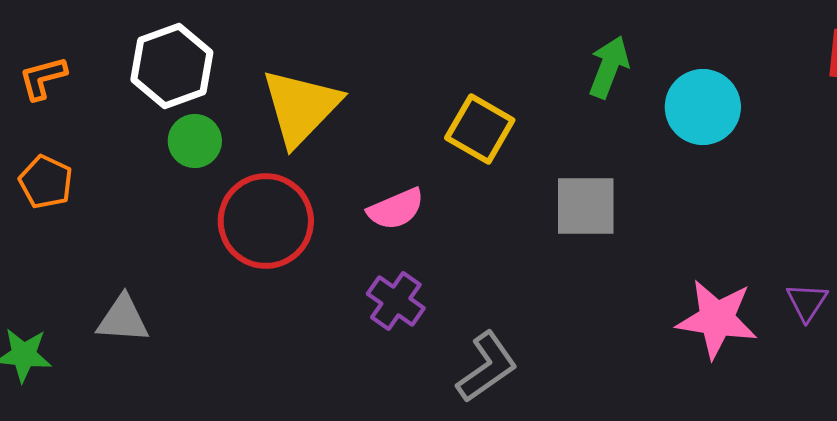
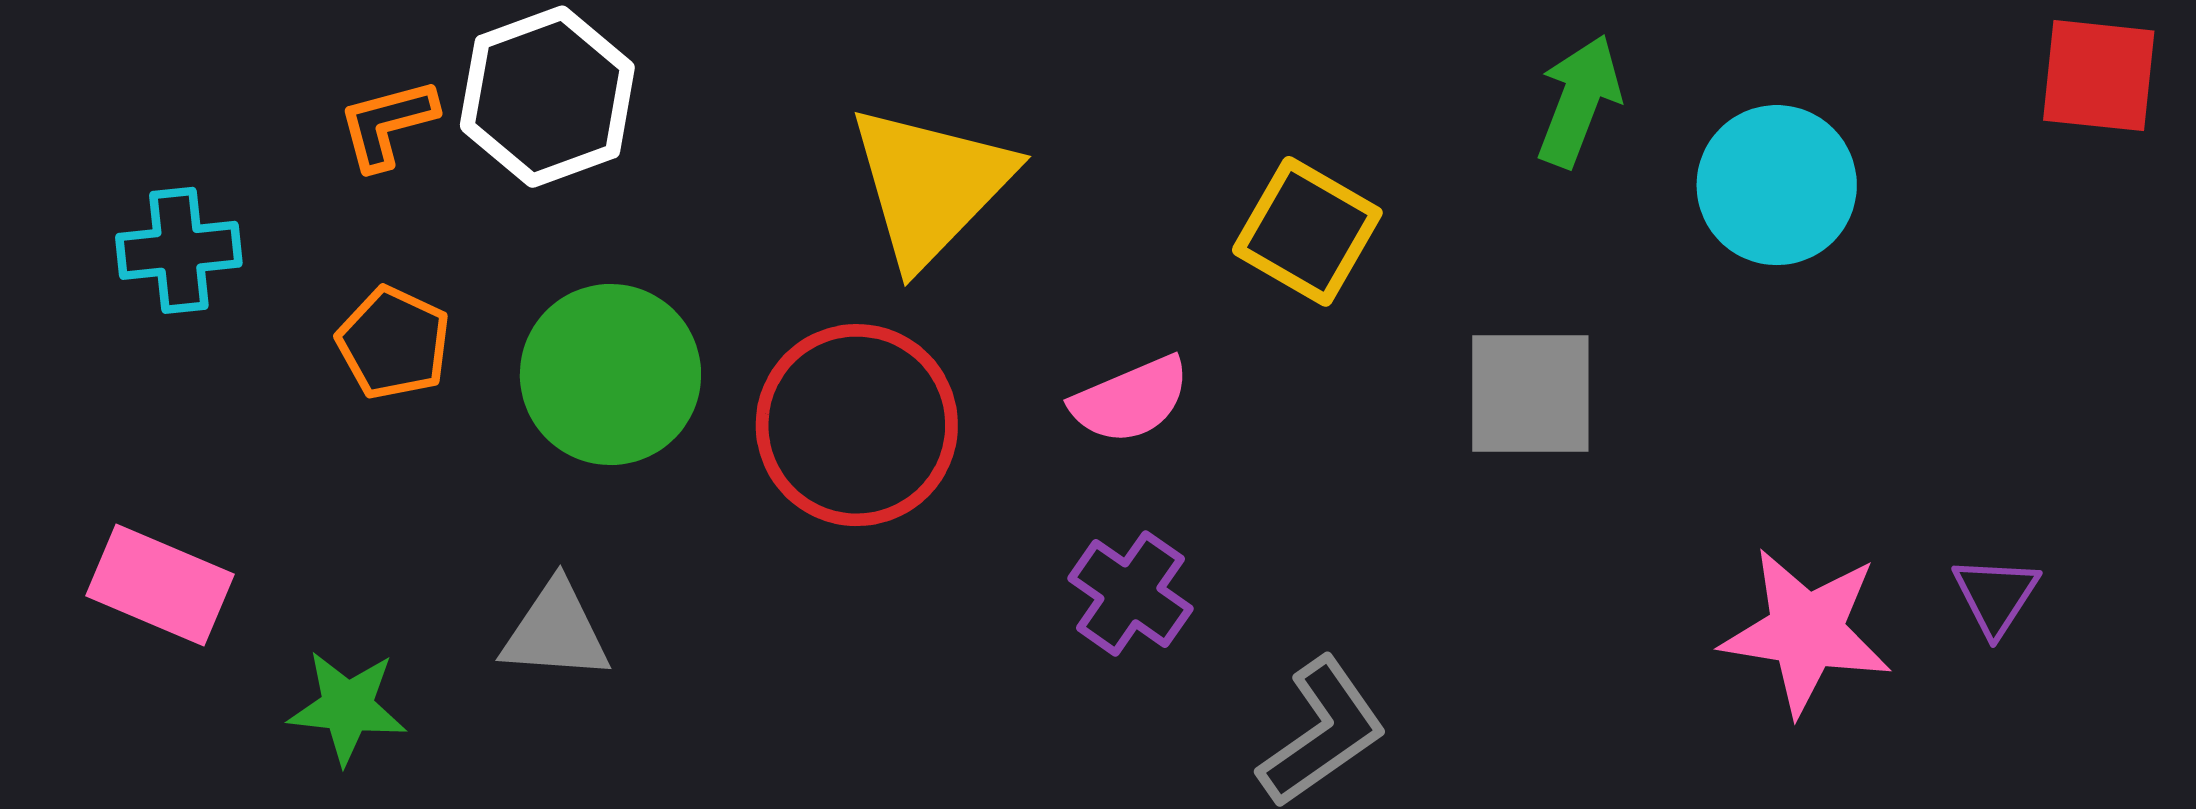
white hexagon: (172, 66) -> (547, 97), moved
green circle: (195, 141) -> (610, 375), moved, size x1.6

